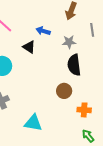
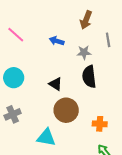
black triangle: (29, 47) -> (56, 84), moved
brown circle: (64, 91) -> (66, 110), moved, size x1.5

